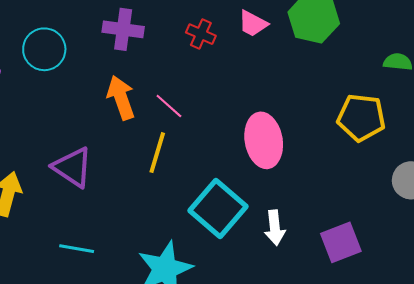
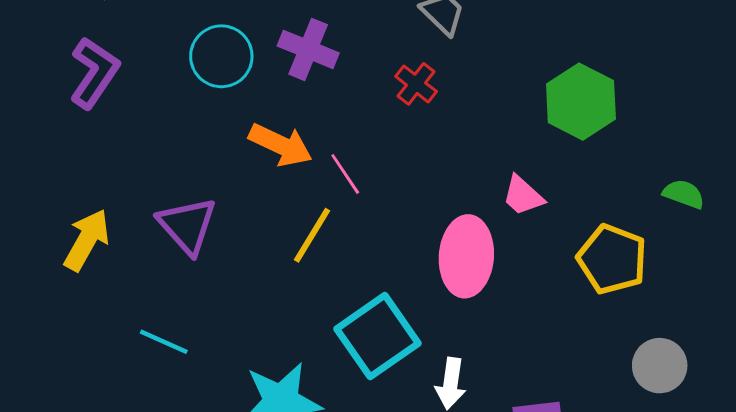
pink trapezoid: (253, 24) -> (523, 196), moved
cyan circle: (44, 49) -> (221, 56), moved
orange arrow: (121, 98) -> (281, 145), turned 120

